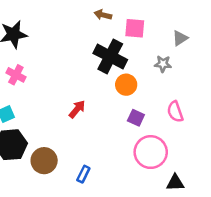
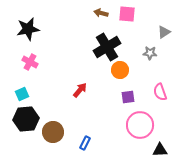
pink square: (135, 28) -> (127, 14), moved
black cross: (110, 56) -> (107, 47), turned 32
purple square: (136, 118) -> (128, 97), turned -32

